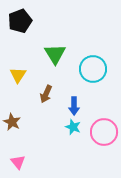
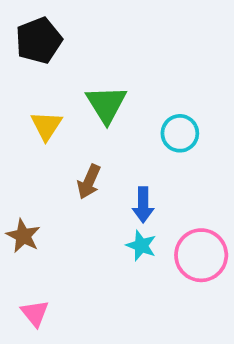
cyan circle: (93, 69) -> (180, 133), size x0.7
yellow triangle: (18, 75) -> (46, 126), moved

